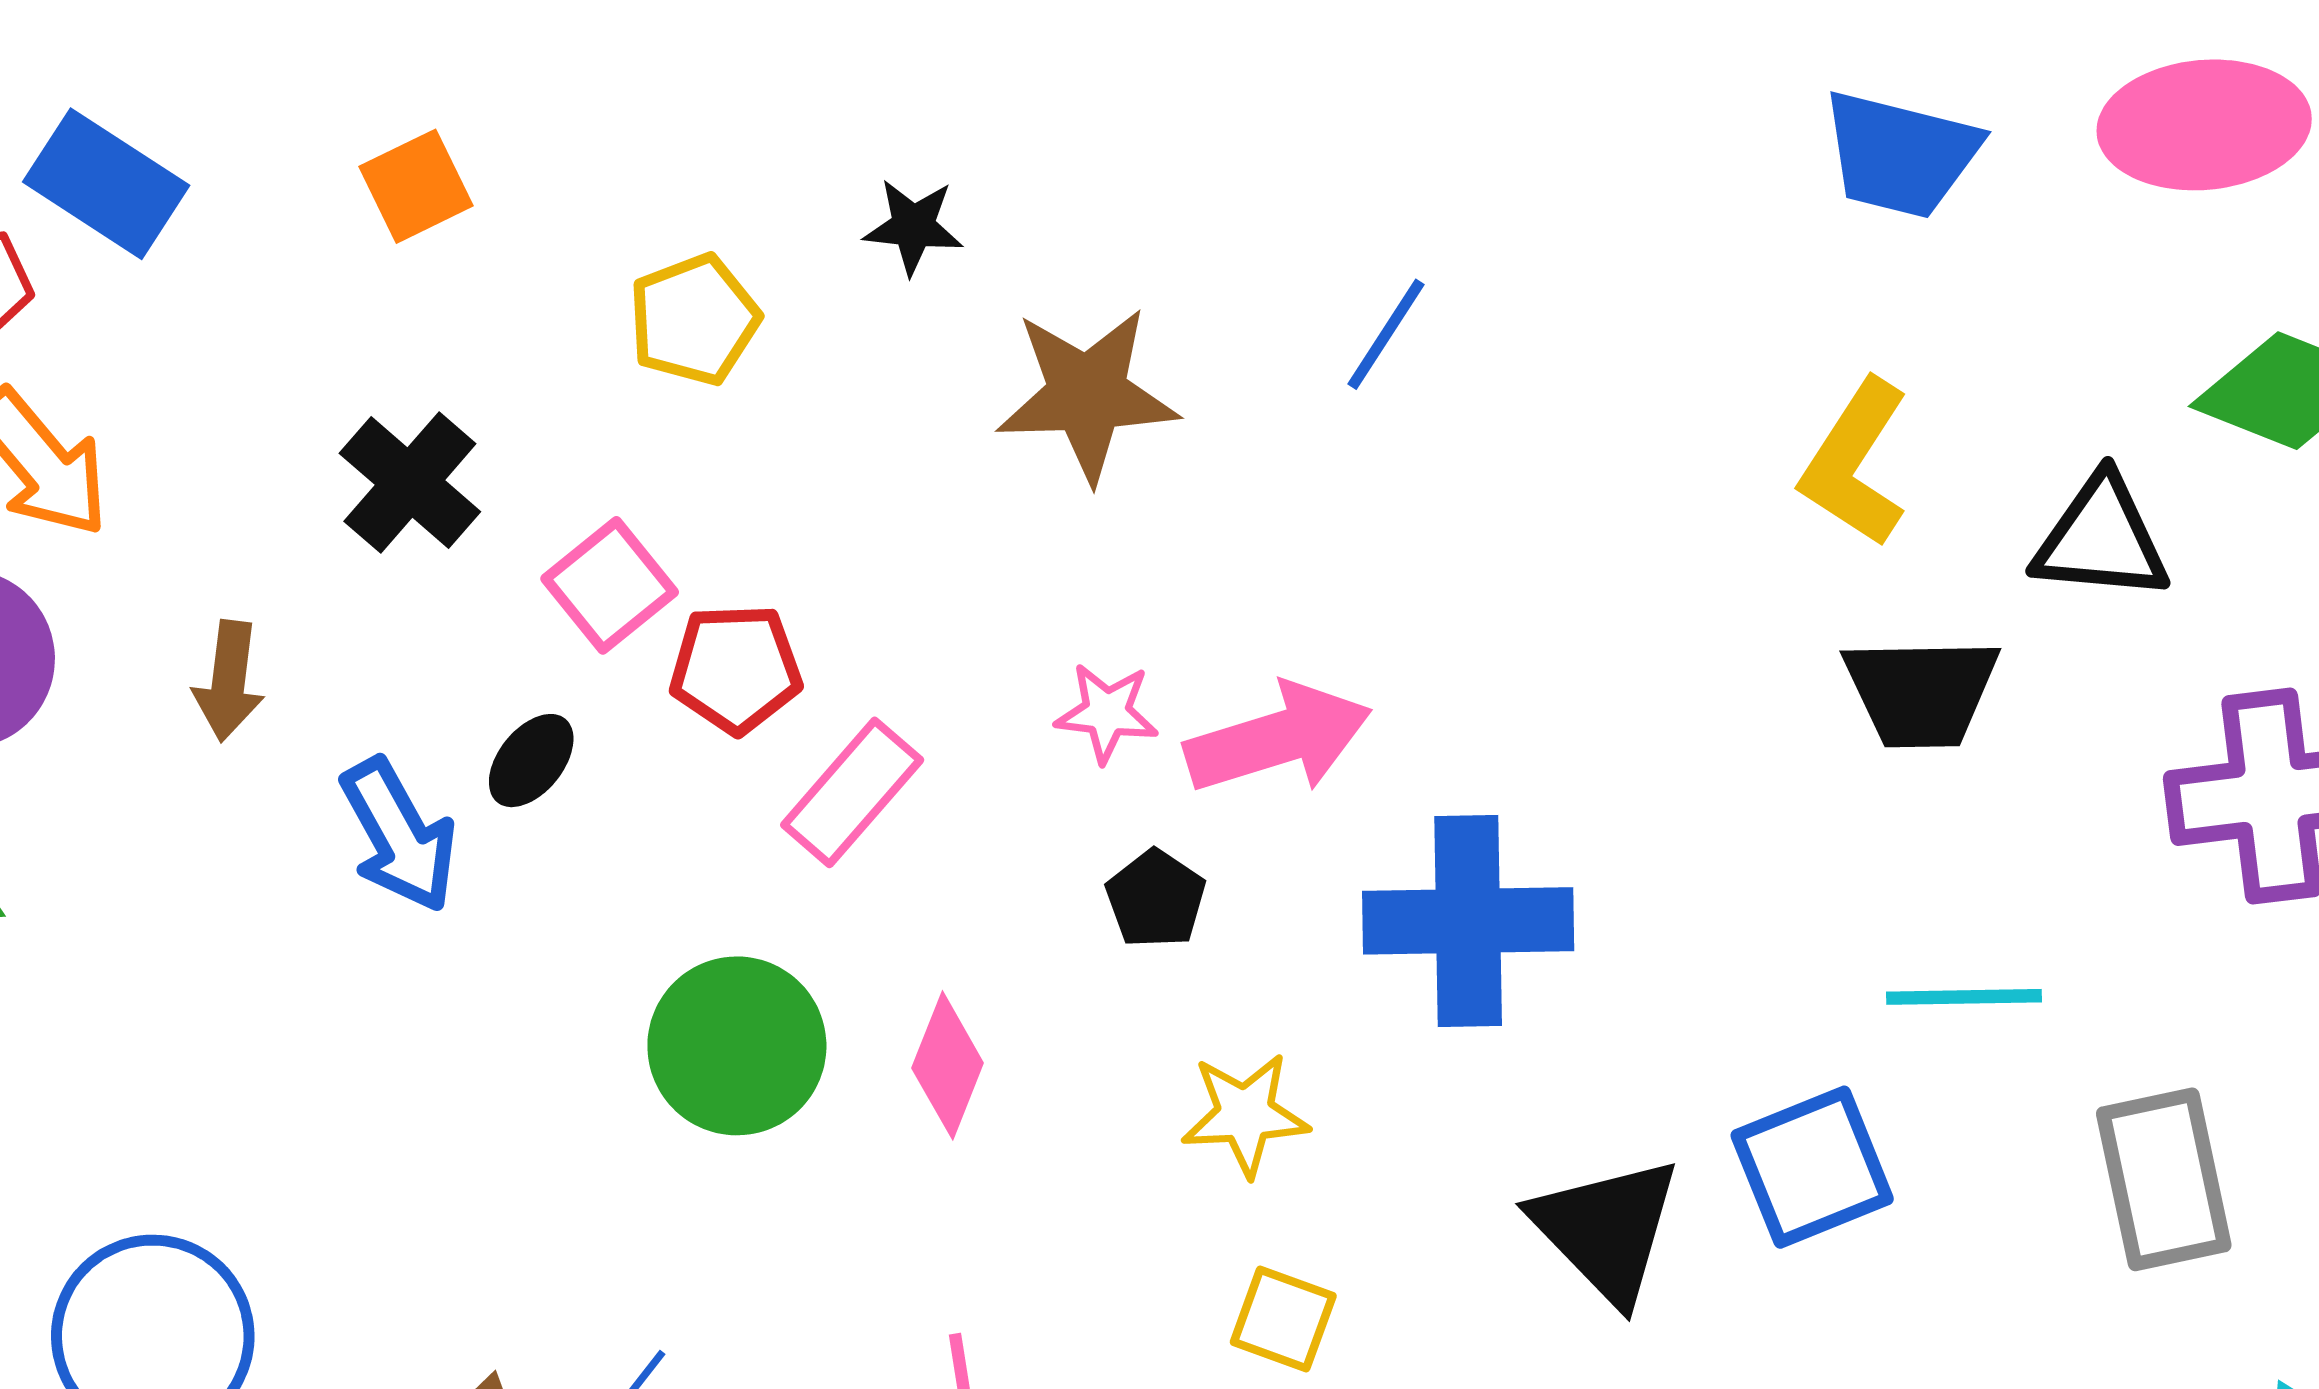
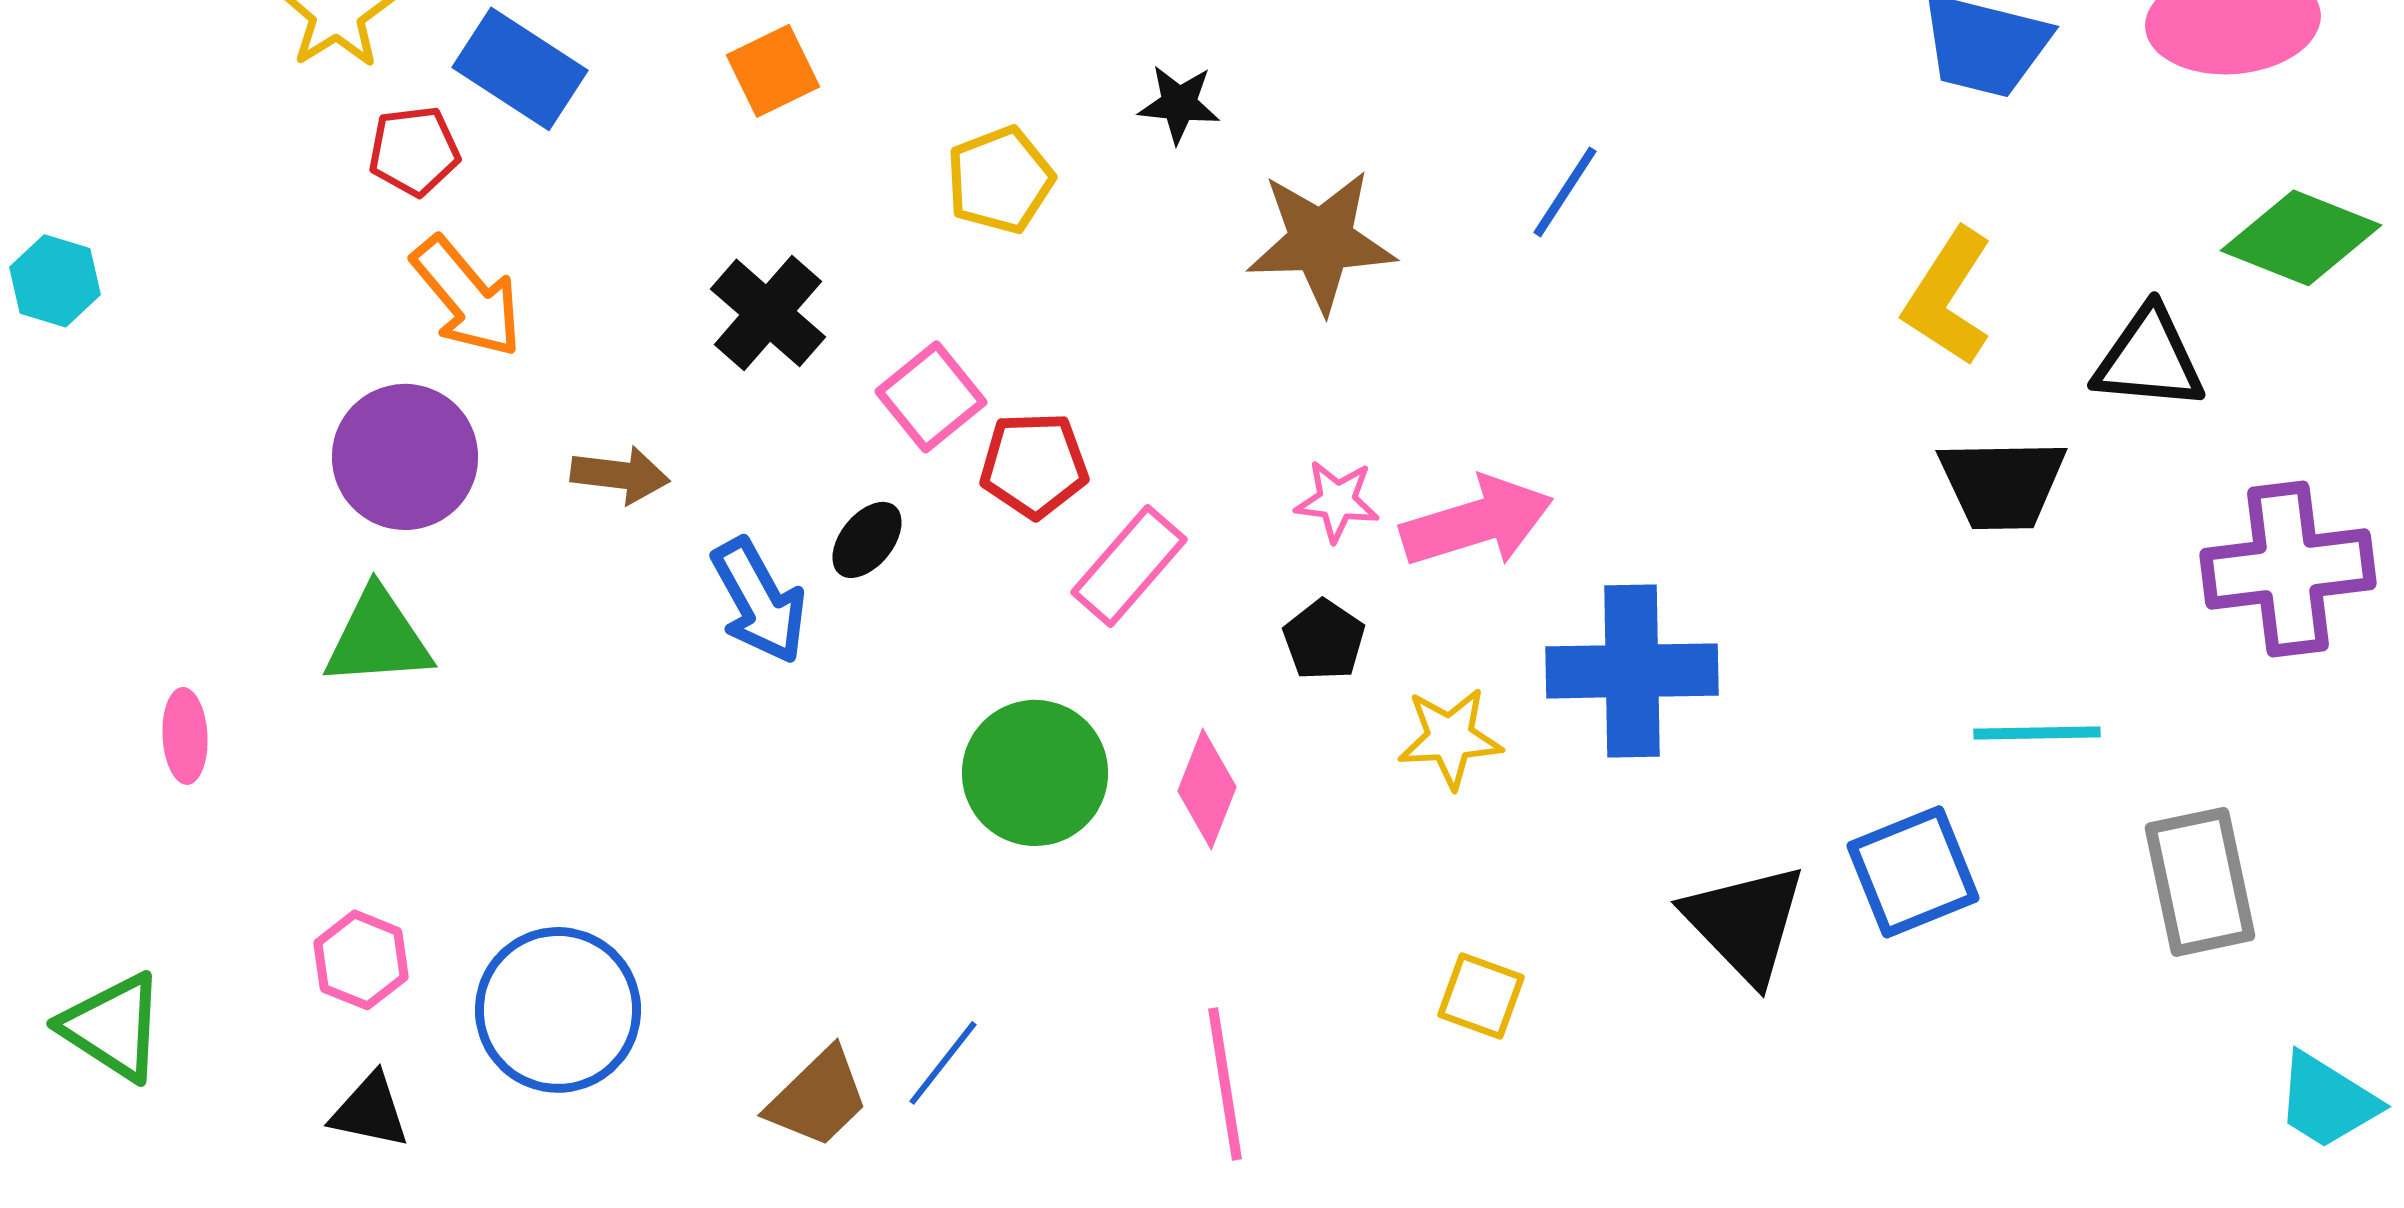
brown arrow: (229, 681) -> (620, 475), turned -90
black pentagon: (1156, 899) -> (1324, 640), moved
yellow star: (1245, 1114) -> (1450, 738), moved

